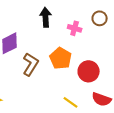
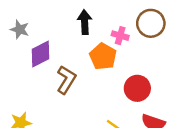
brown circle: (100, 18) -> (151, 23), size x1.5
orange pentagon: (61, 58) -> (103, 56), moved

